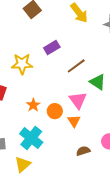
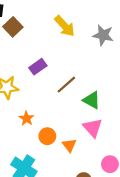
pink triangle: (78, 100) -> (93, 128), moved
orange star: (33, 105) -> (26, 118), moved

